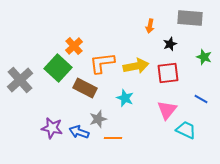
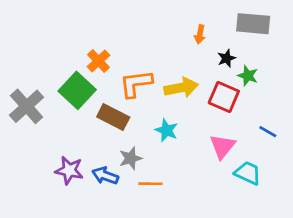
green star: (204, 57) -> (248, 76), moved
red square: (168, 73) -> (224, 97), turned 30

